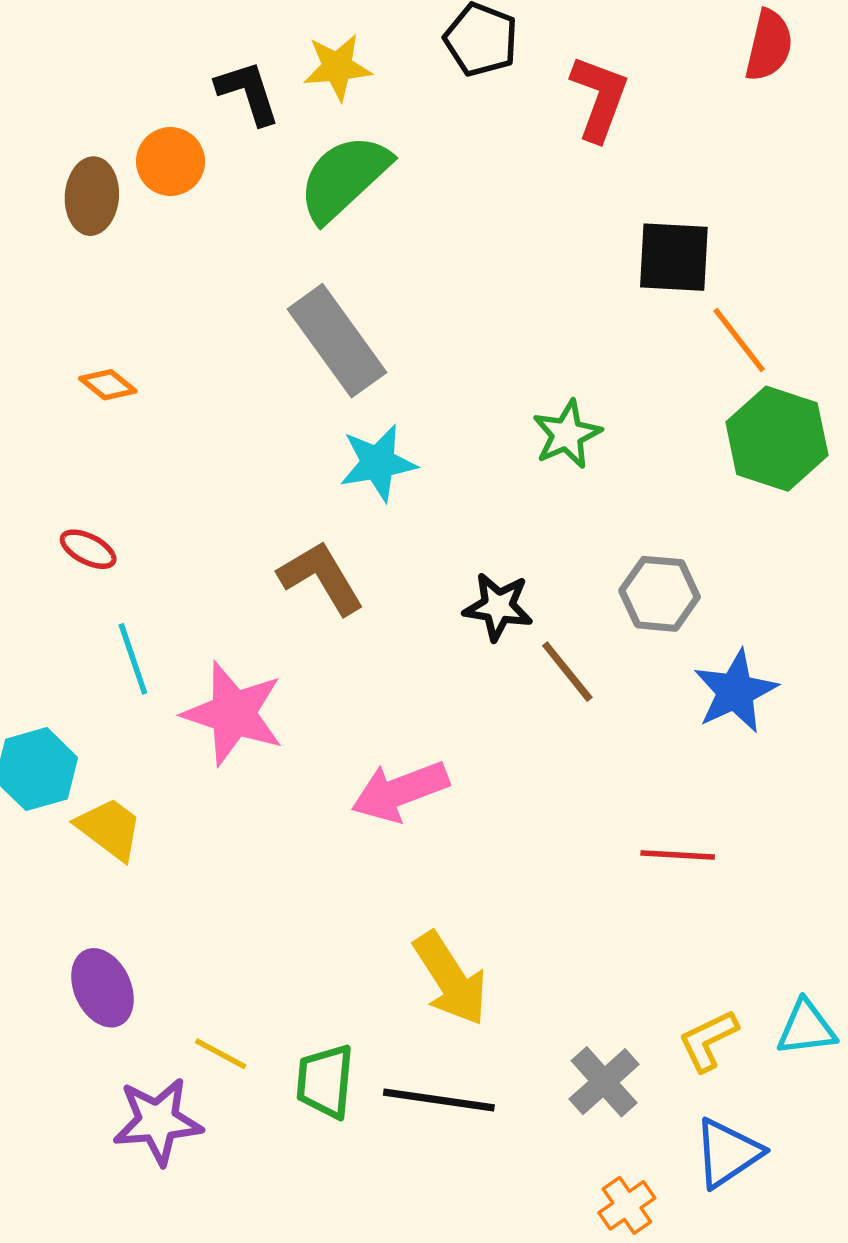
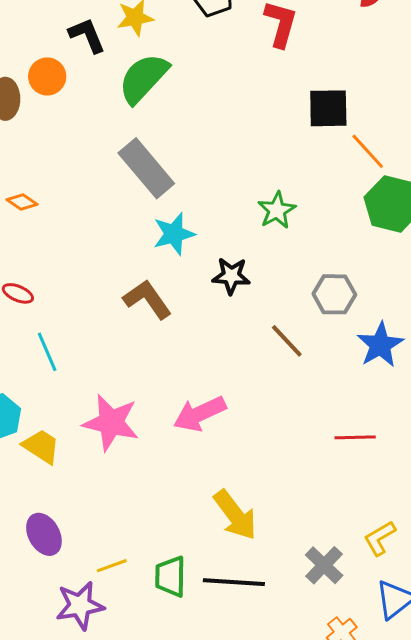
black star: (498, 607) -> (231, 276), moved
pink star: (233, 713) -> (111, 423), moved
yellow line: (221, 1054) -> (112, 566), turned -44

